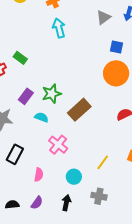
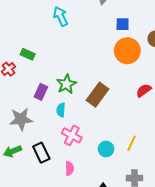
cyan semicircle: (41, 117) -> (61, 110), turned -96
pink cross: (58, 145) -> (72, 135), moved
black rectangle: (15, 154) -> (41, 153), turned -42
cyan circle: (74, 177) -> (106, 149), moved

